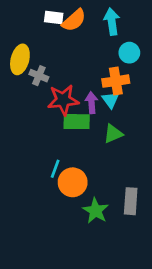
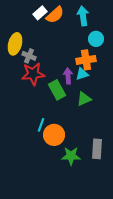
white rectangle: (54, 18) -> (40, 13), turned -48
red star: (63, 100) -> (33, 74), moved
cyan triangle: (110, 100) -> (82, 74), turned 48
green rectangle: (77, 122) -> (57, 90), turned 60
green star: (96, 211) -> (71, 156), turned -30

